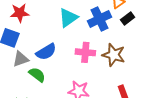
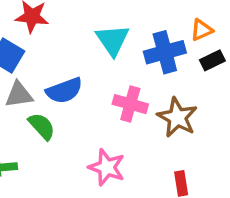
cyan triangle: (68, 18) -> (112, 40), turned -40

